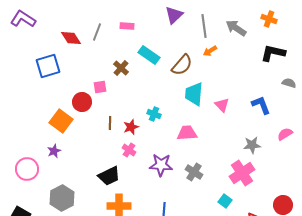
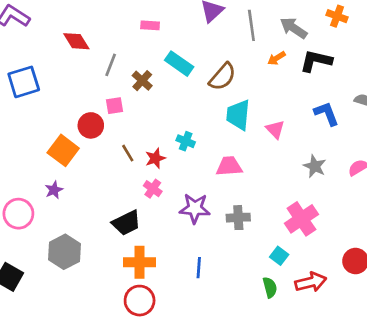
gray line: (97, 32) -> (111, 65), moved
orange arrow: (210, 51) -> (276, 58), moved
black L-shape: (273, 53) -> (316, 61), moved
blue square: (48, 66) -> (24, 82), moved
blue L-shape: (261, 105) -> (327, 114), moved
brown line: (110, 123) -> (128, 153), turned -32
gray star: (252, 145) -> (315, 166), moved, turned 30
gray cross: (194, 172) -> (238, 218), turned -36

